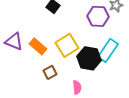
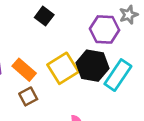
black hexagon: (89, 58) -> (92, 66), moved
brown square: (50, 72) -> (28, 96), moved

